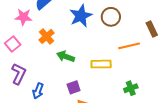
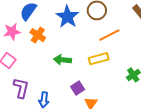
orange cross: (47, 36) -> (38, 35), moved
orange line: (129, 46) -> (109, 35), moved

